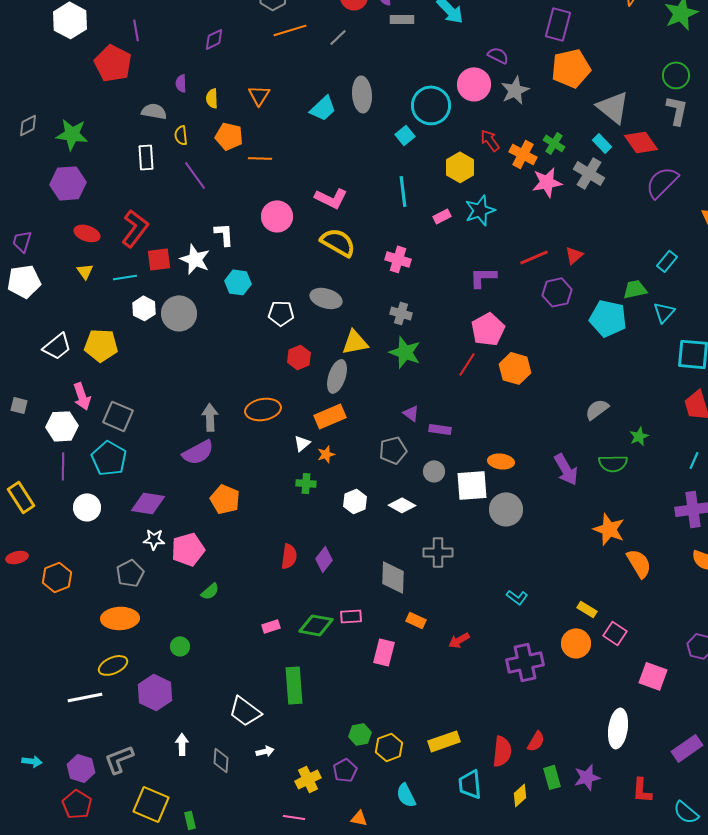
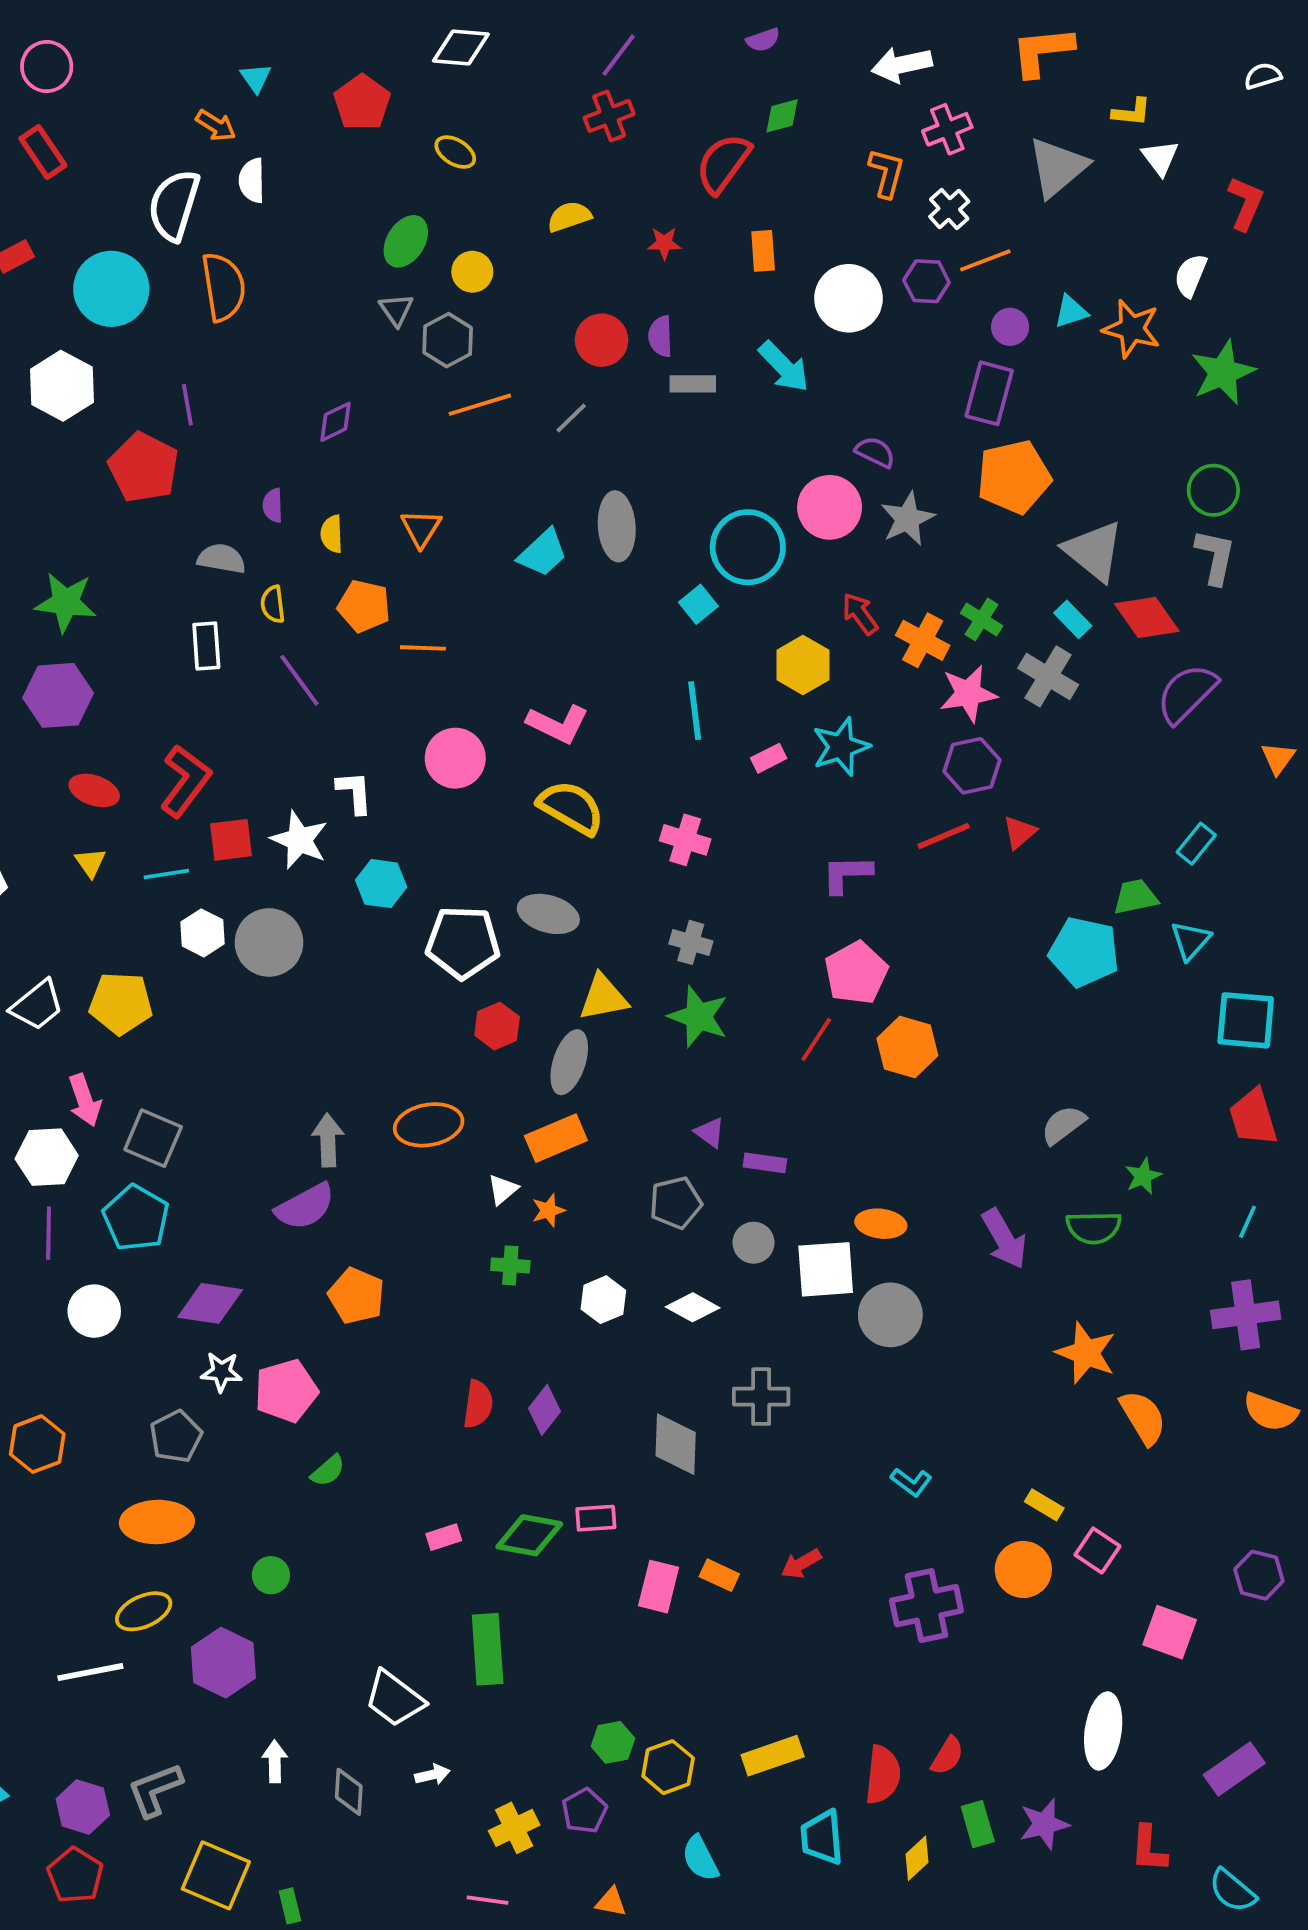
purple hexagon: (557, 292) -> (972, 766), moved
white pentagon: (281, 313) -> (463, 942), size x1.5
orange rectangle: (416, 620) -> (719, 1575), moved

